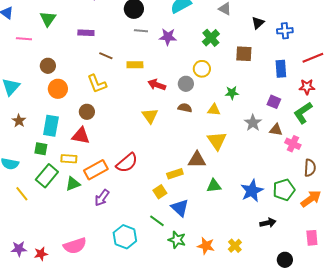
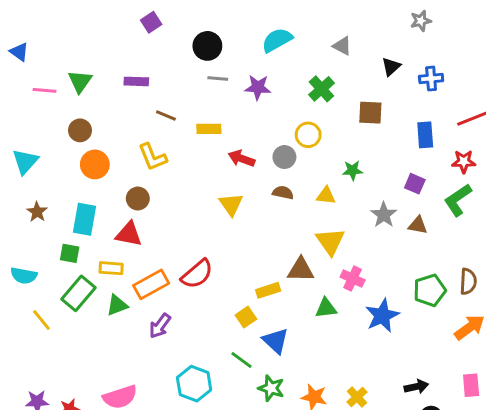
green triangle: (48, 19) -> (80, 81), moved
pink cross: (293, 144) -> (353, 279), moved
green pentagon: (284, 190) -> (430, 290), moved
black arrow: (268, 223) -> (416, 387), moved

